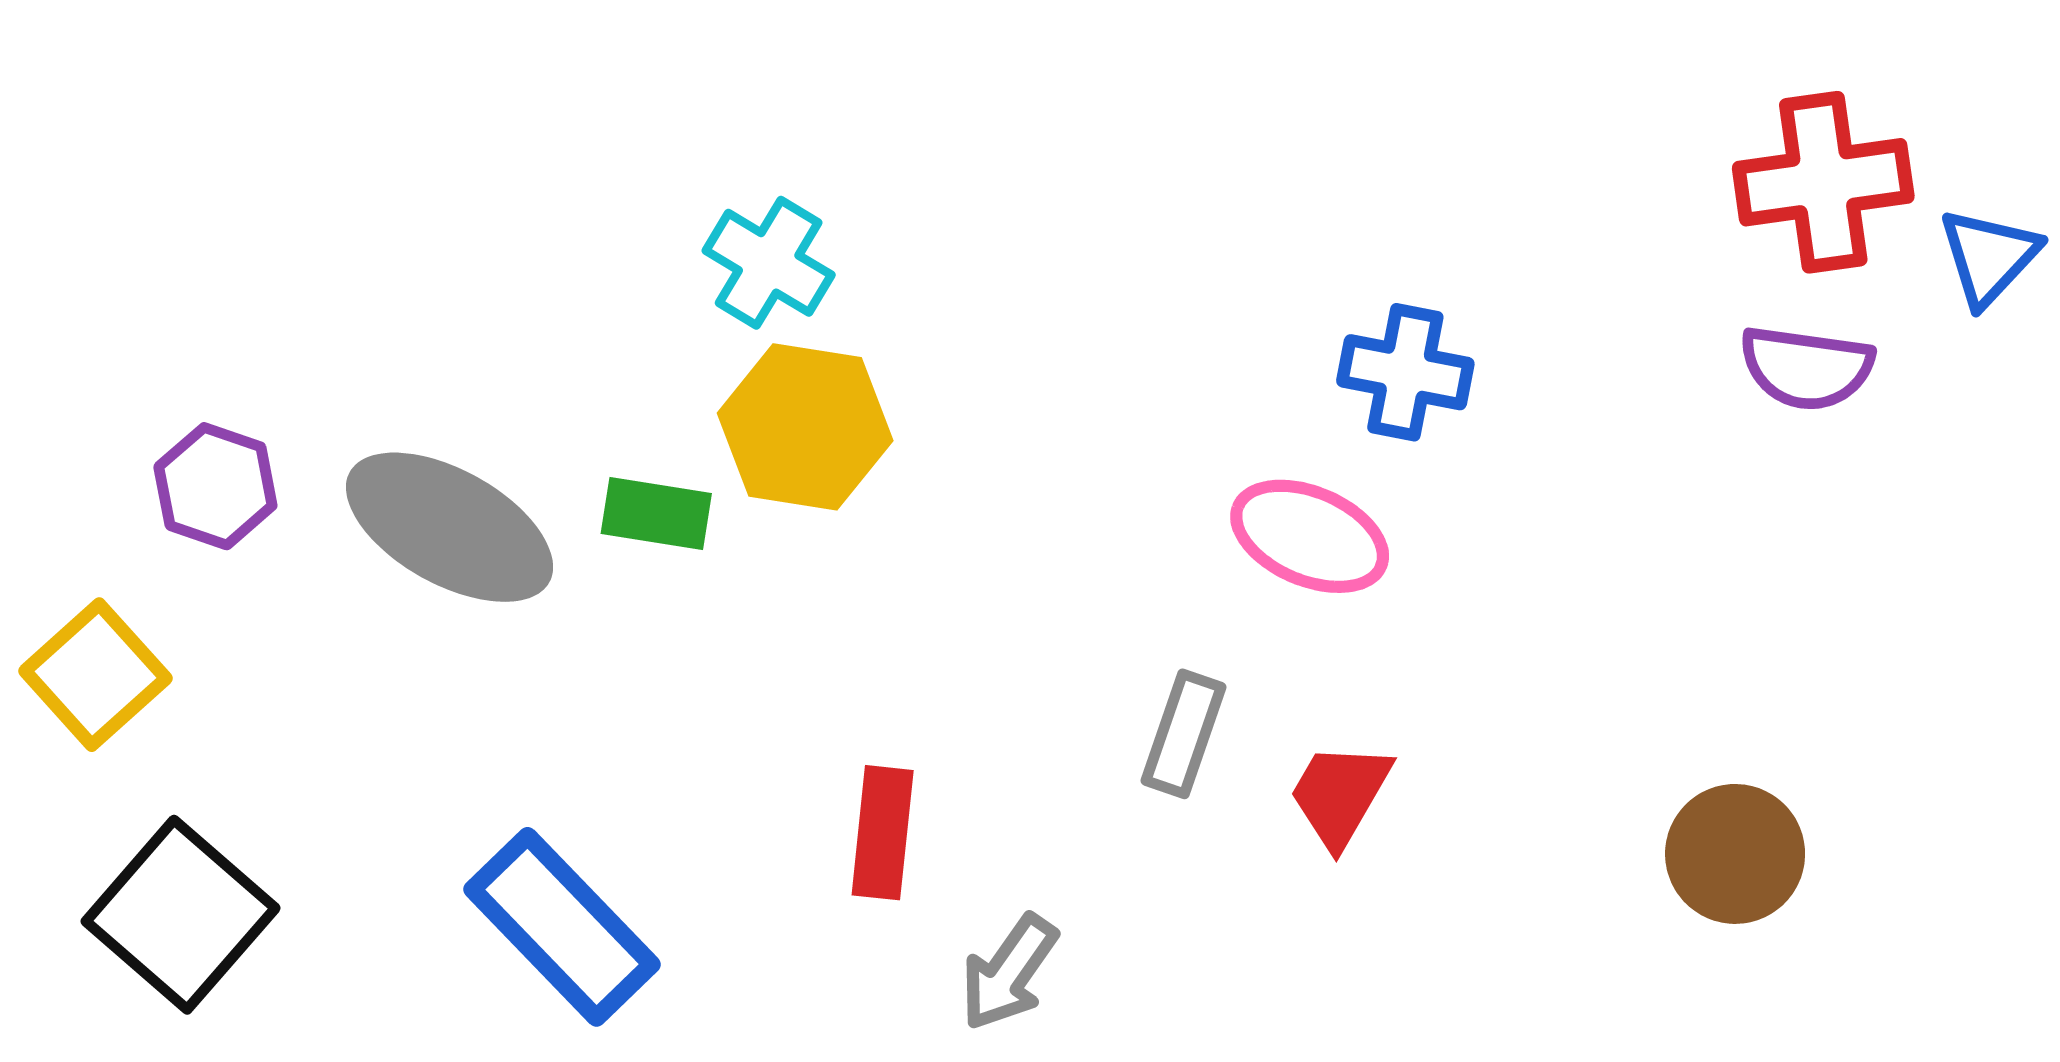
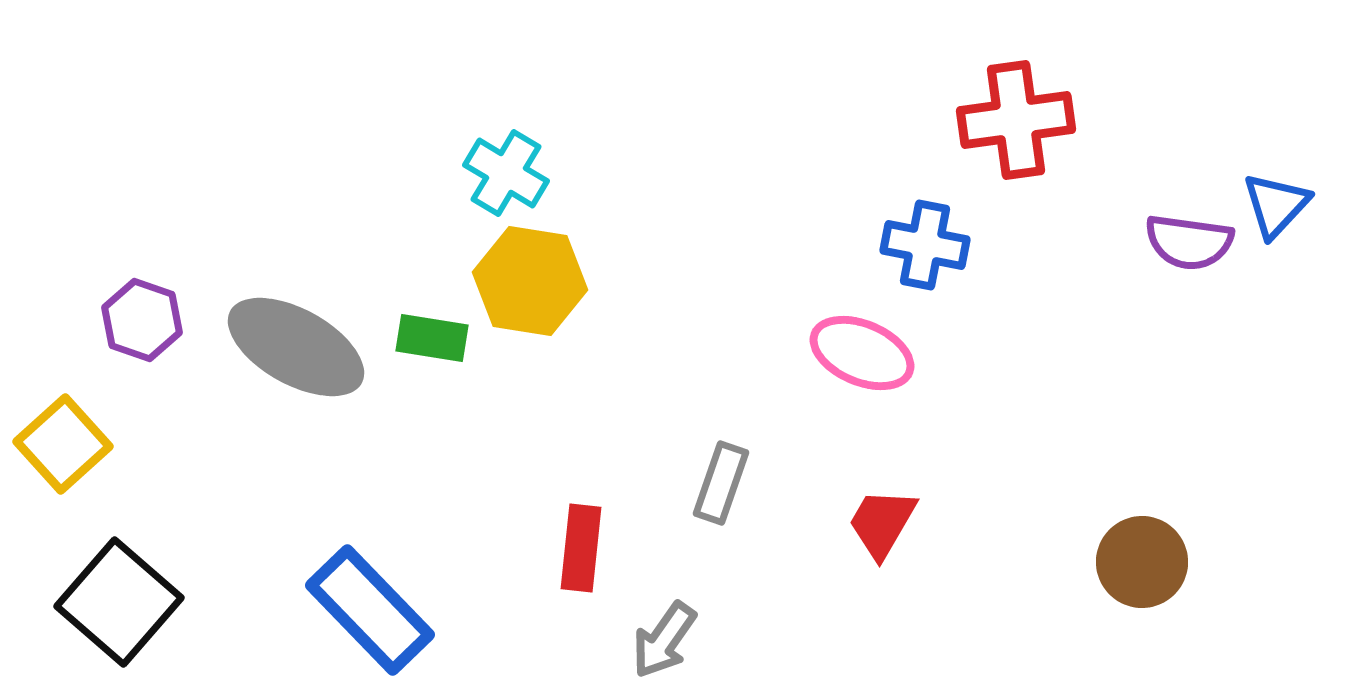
red cross: (1823, 182) -> (1016, 120), moved
blue triangle: (1989, 257) -> (1276, 205), moved
gray rectangle: (1183, 734) -> (721, 483), moved

